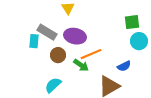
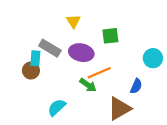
green square: (132, 22) -> (110, 36), moved
brown circle: (58, 55) -> (31, 70), moved
blue semicircle: (124, 66) -> (136, 86), turned -40

